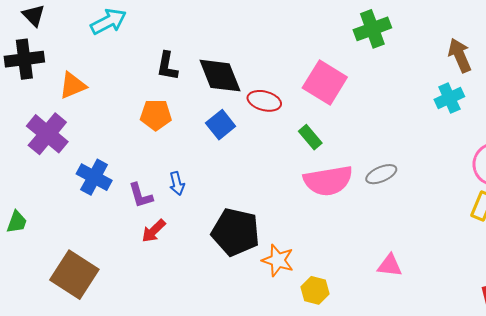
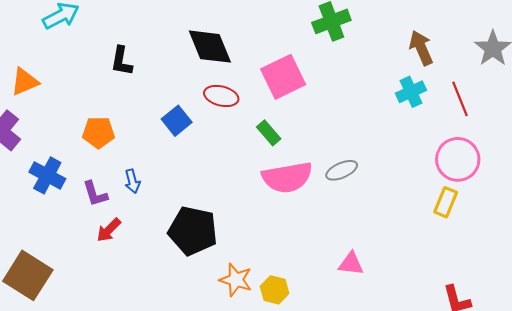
black diamond: (220, 76) -> (210, 47), moved
pink square: (325, 83) -> (283, 77), turned 33
orange pentagon: (156, 115) -> (98, 132), moved
orange star: (278, 260) -> (236, 280), moved

